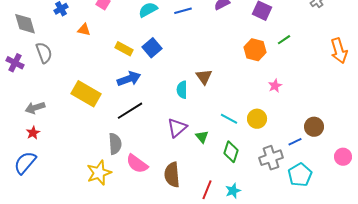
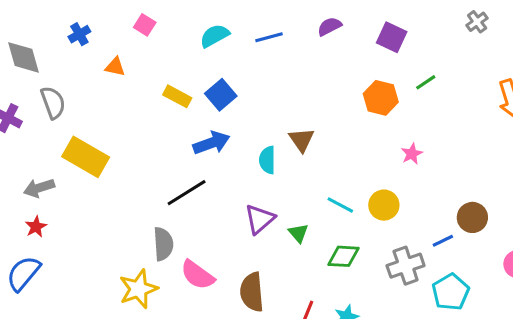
blue arrow: (129, 79) -> (211, 143), moved
yellow rectangle: (86, 94) -> (86, 157), moved
green diamond: (231, 152) -> (343, 256), turned 75

